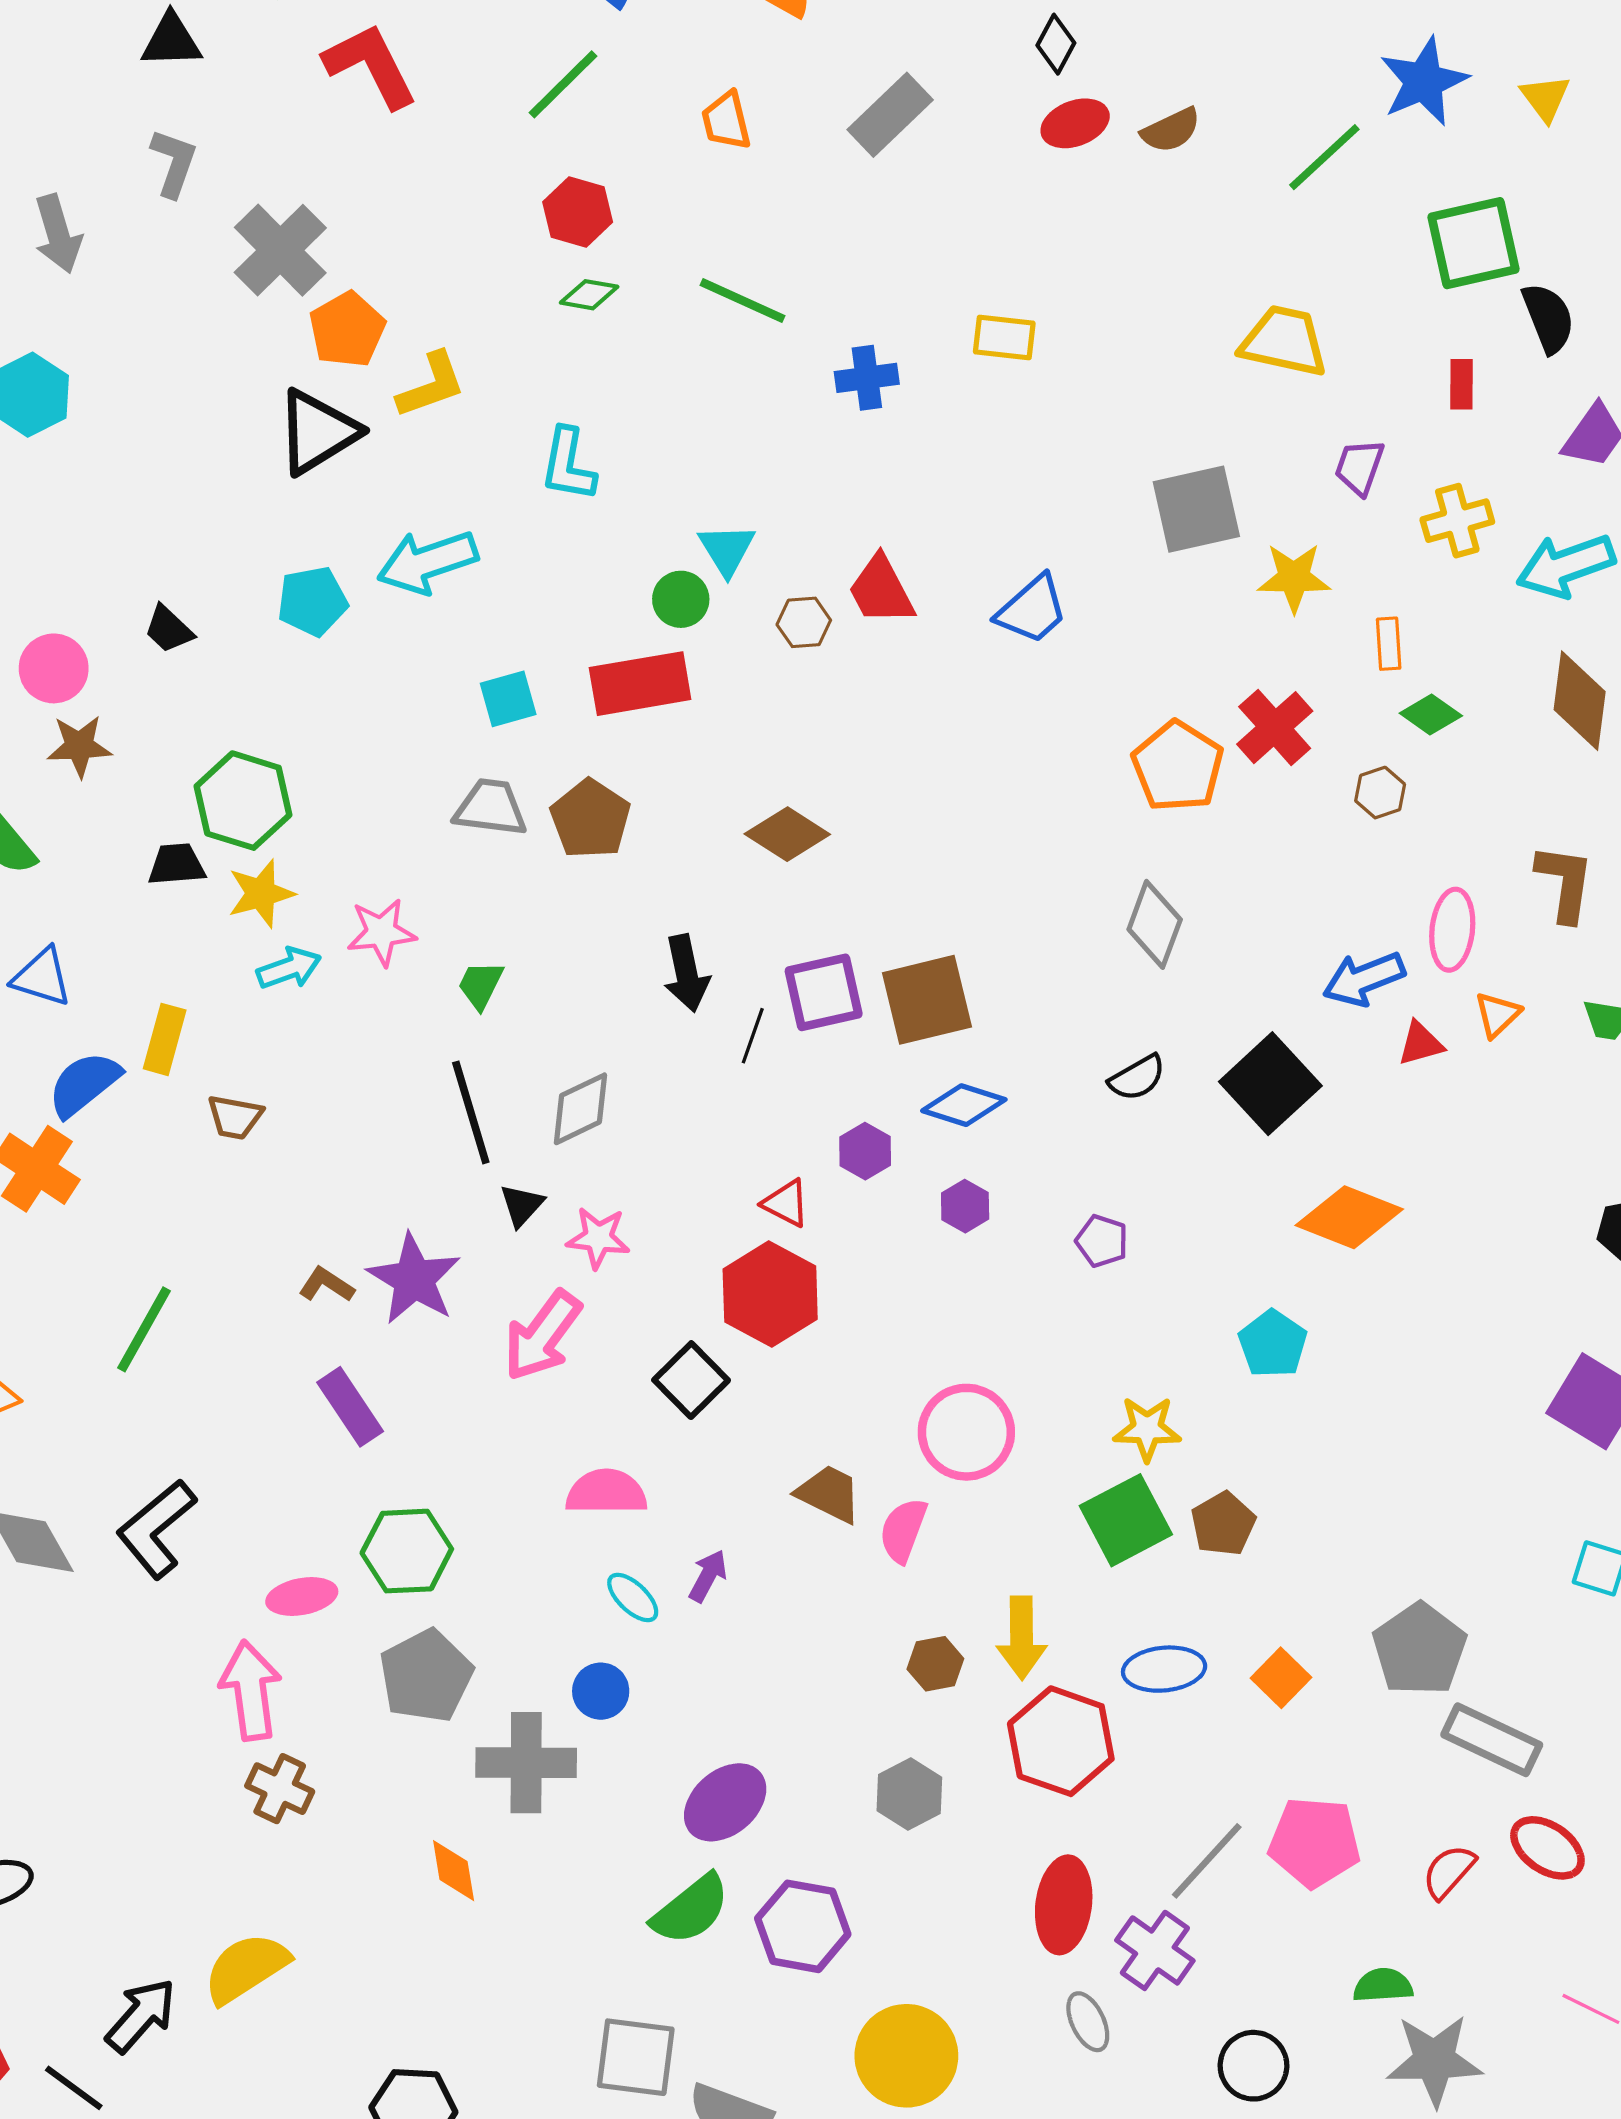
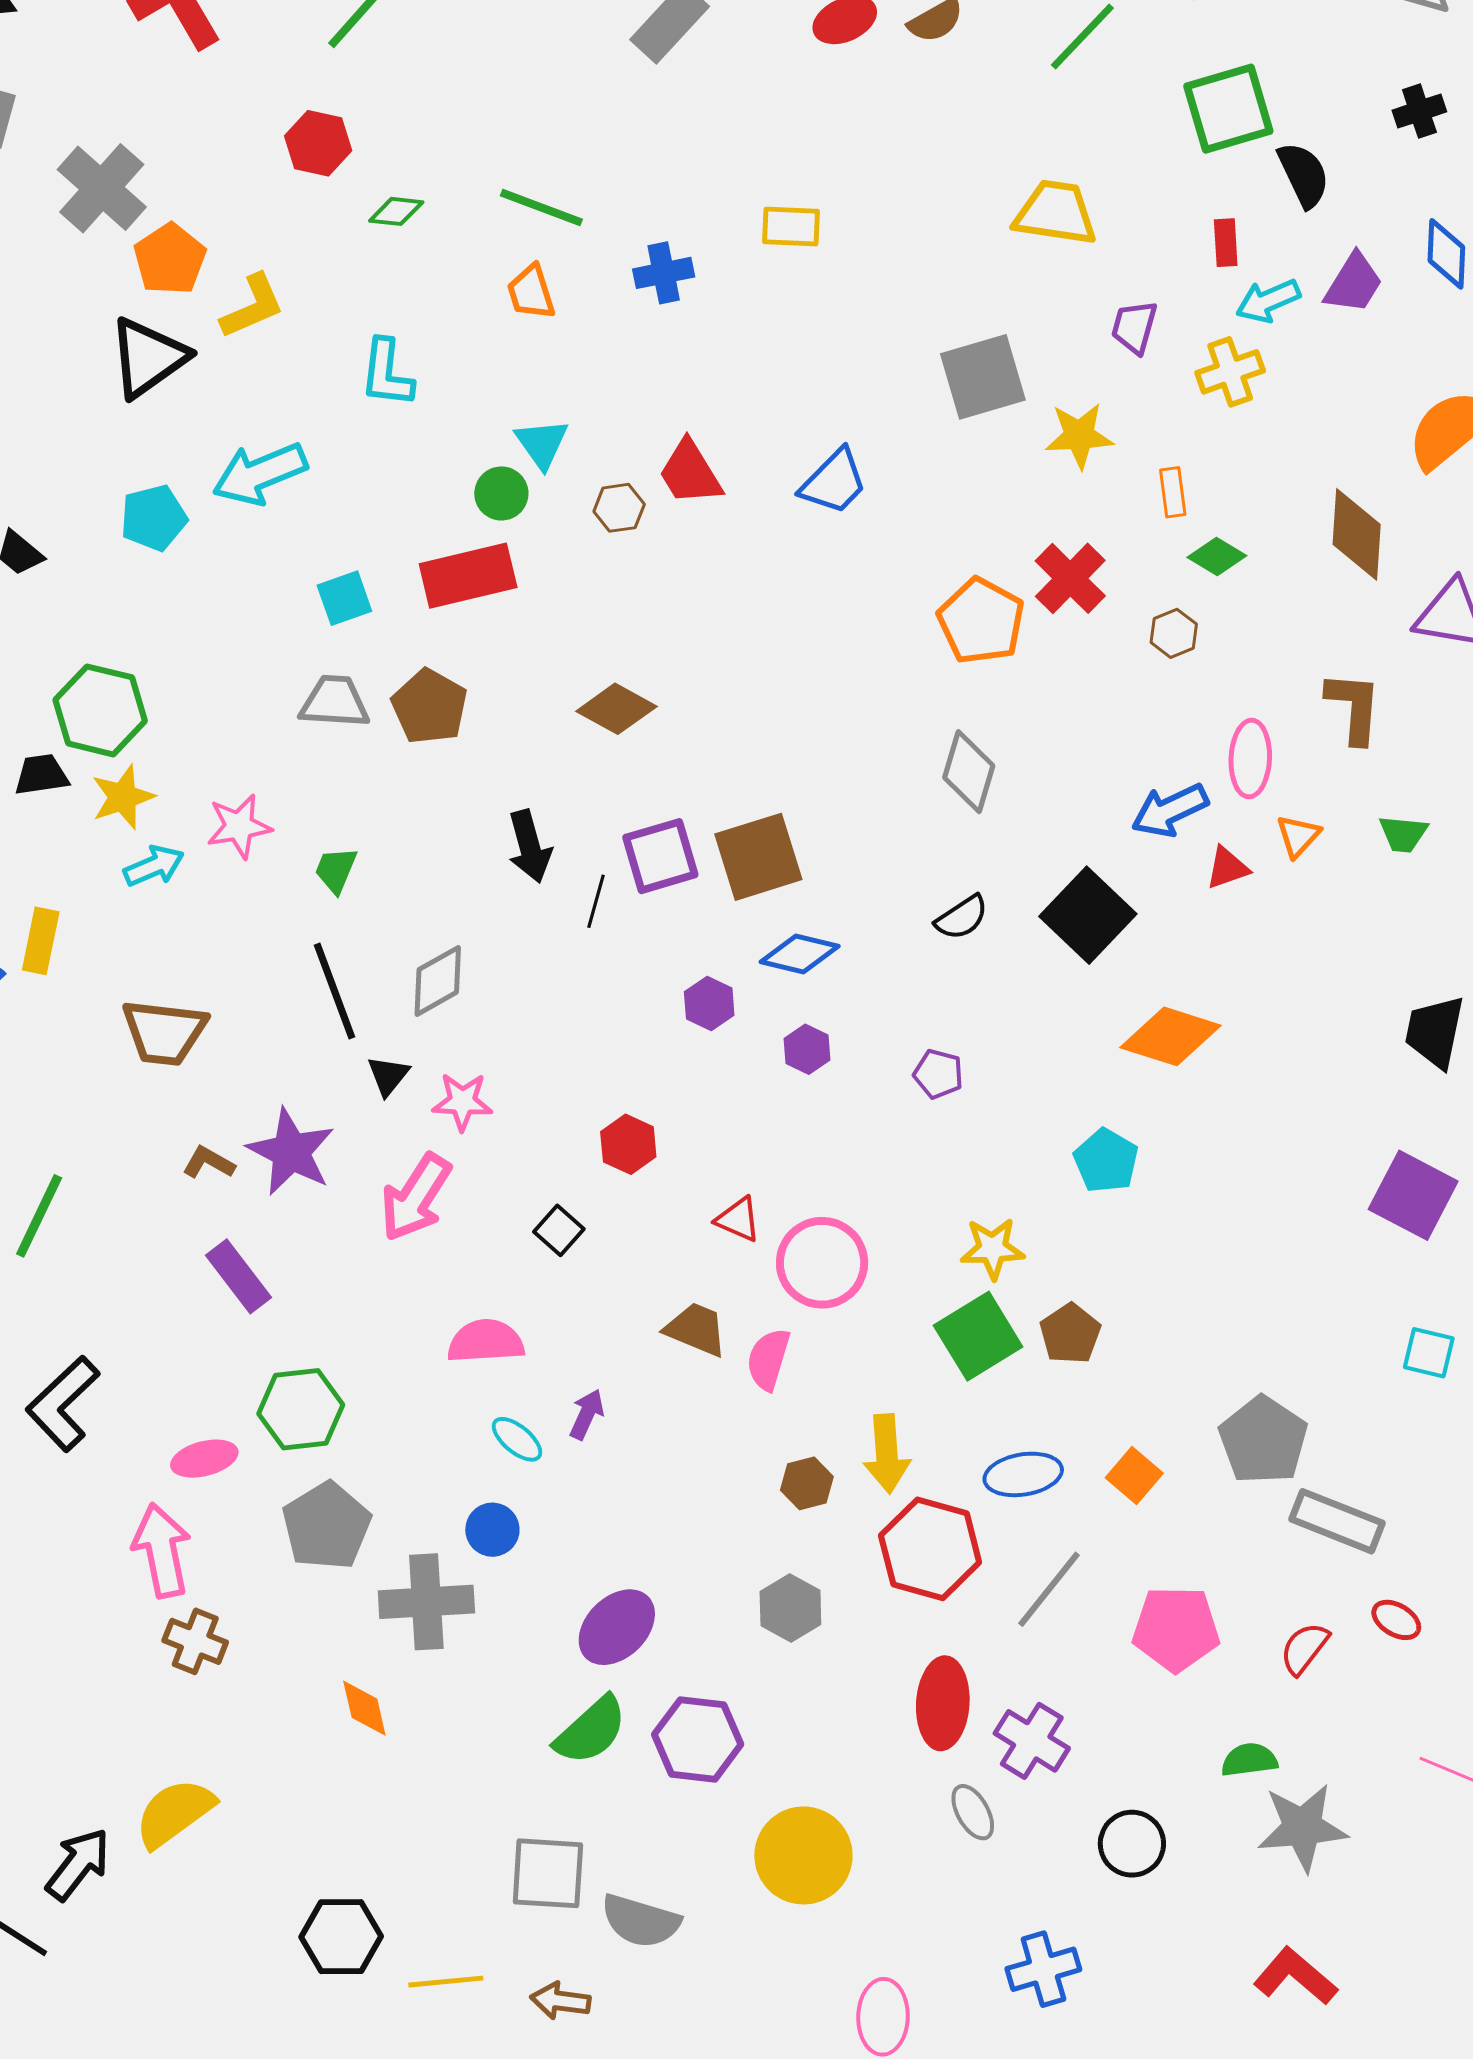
orange trapezoid: (726, 121) -> (531, 292), moved
red hexagon: (578, 212) -> (318, 143), moved
cyan arrow: (1566, 566) -> (1268, 301), moved, size x0.7
brown trapezoid: (235, 1117) -> (164, 1032), moved, size x1.6
red triangle: (786, 1203) -> (738, 1219), moved
red hexagon: (770, 1294) -> (628, 1144), size x0.6
black square: (691, 1380) -> (559, 1230), size x0.7
red ellipse: (1547, 1848) -> (1396, 1620), size x0.7
gray line: (1207, 1861) -> (1049, 1589), moved

